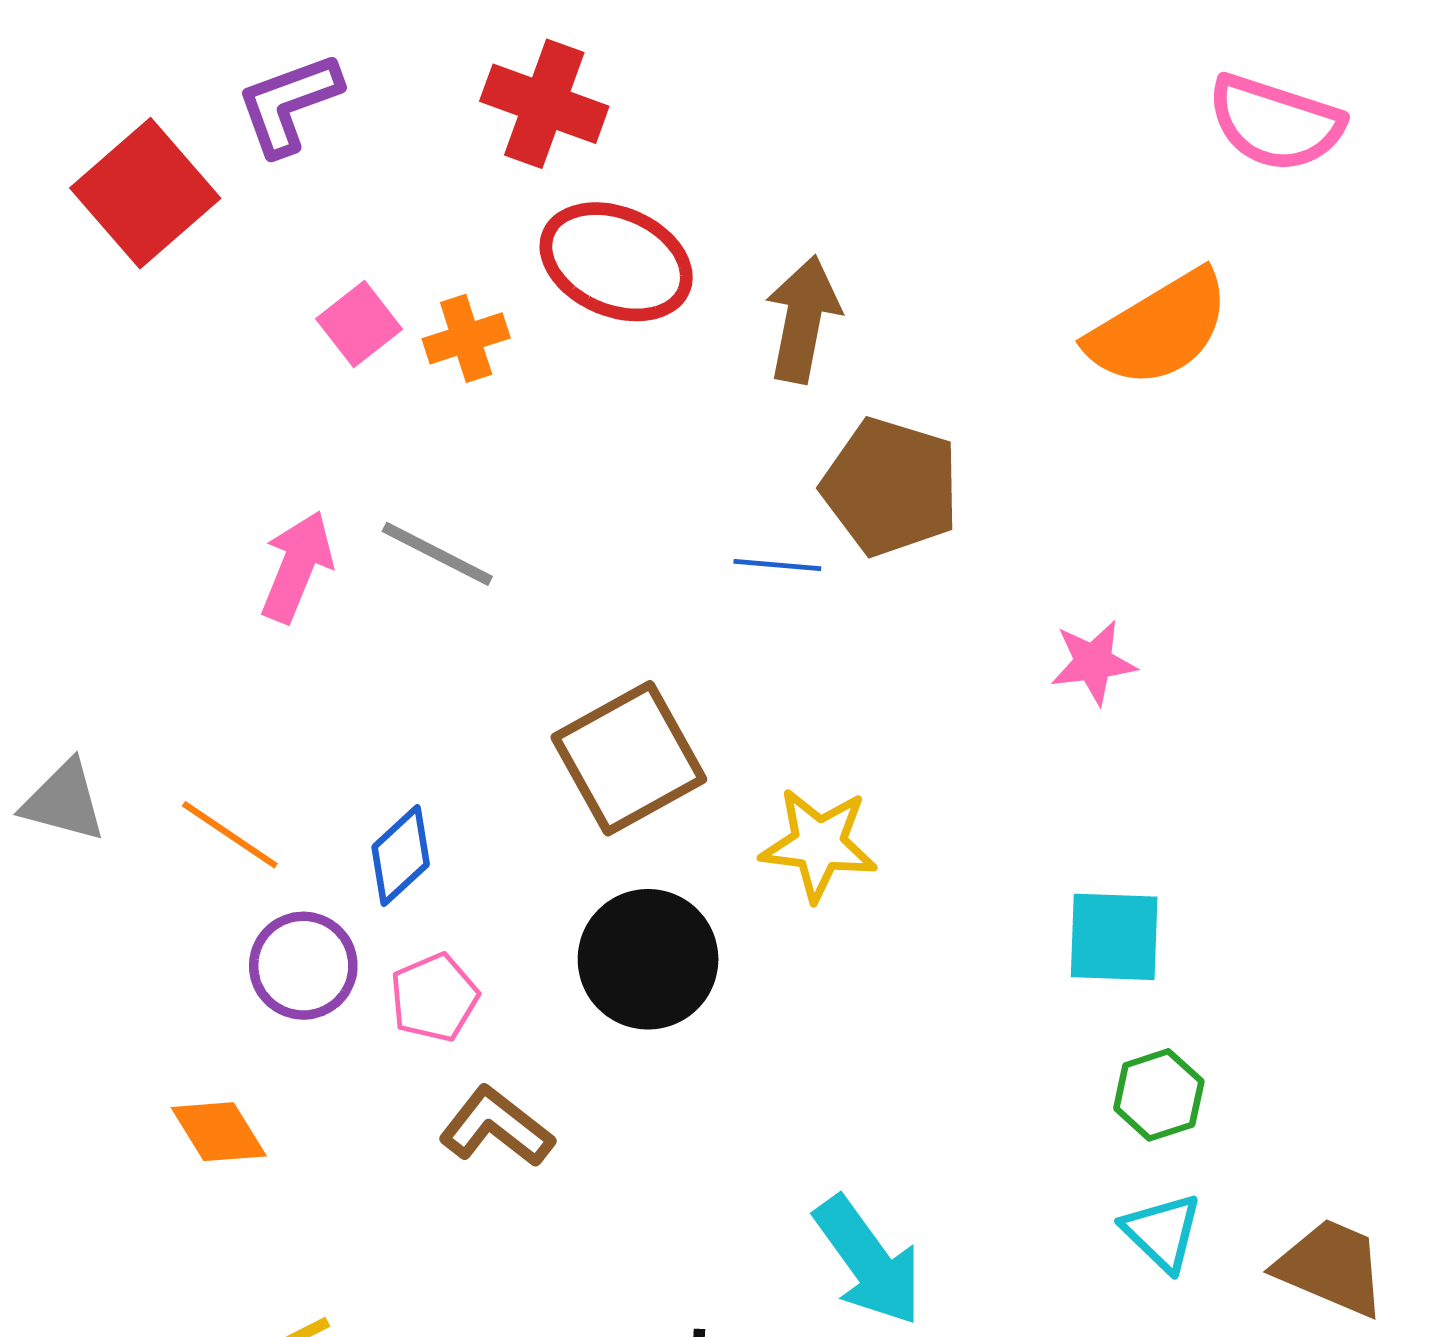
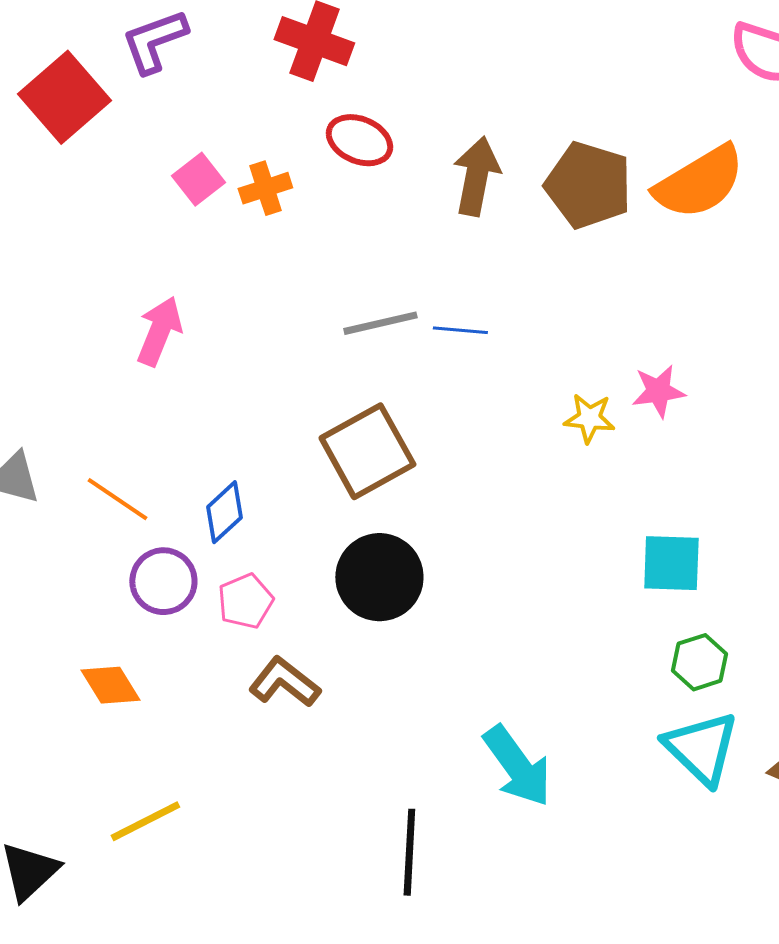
red ellipse: (616, 262) -> (359, 140), size x0.7
brown pentagon: (891, 487) -> (588, 185), moved
gray line: (437, 554) -> (380, 323), moved, turned -40
yellow star: (819, 844) -> (589, 418), moved, size x0.7
cyan triangle: (1162, 1232) -> (701, 748), size x1.5

